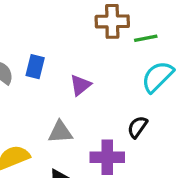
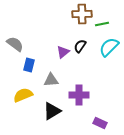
blue rectangle: (35, 67) -> (29, 65), moved
black semicircle: (137, 127) -> (80, 46), moved

